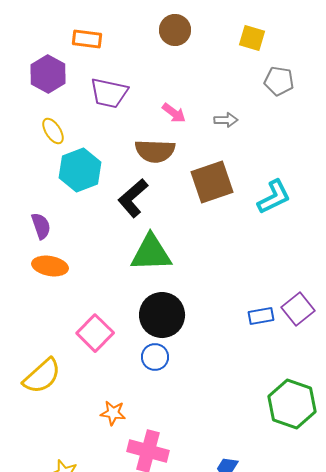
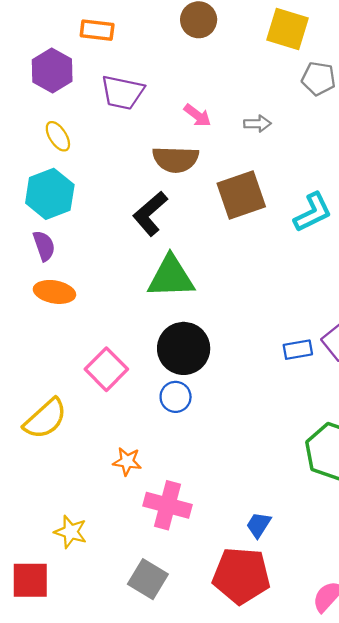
yellow square: (252, 38) -> (287, 29), size x1.4
cyan hexagon: (80, 170) -> (50, 194), moved

